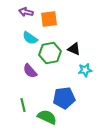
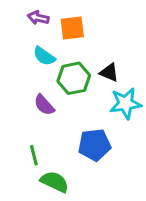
cyan star: (85, 70) -> (125, 103), size x1.5
green semicircle: (47, 117) -> (55, 182), moved

